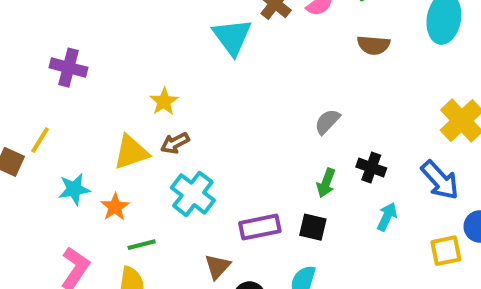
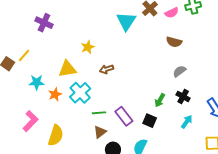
brown semicircle: (374, 45) -> (174, 42), moved
gray semicircle: (327, 122) -> (179, 71), moved
brown arrow: (175, 143) -> (106, 69), moved
cyan cross: (193, 194) -> (80, 93), moved
purple rectangle: (260, 227) -> (124, 116), turned 54
green line: (142, 245) -> (99, 113), moved

